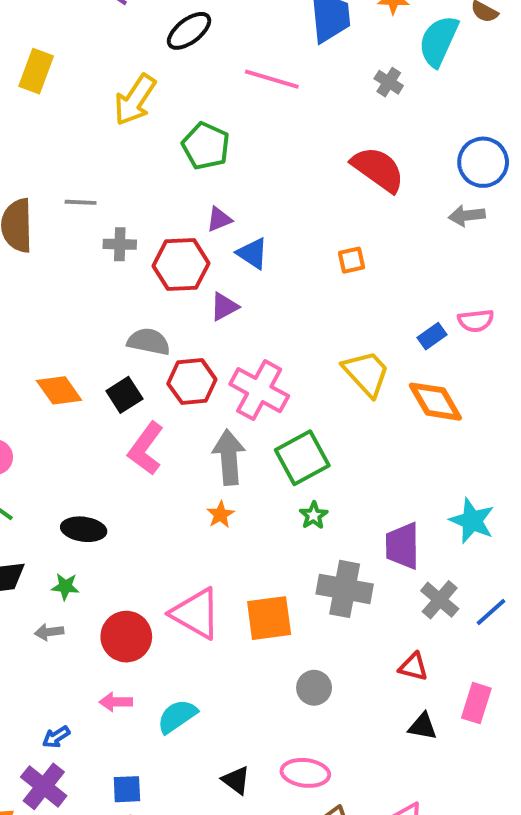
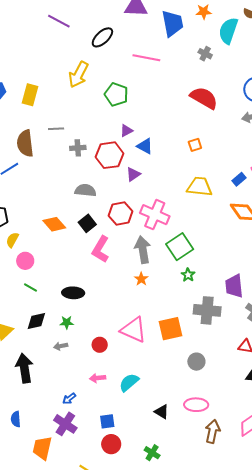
yellow rectangle: (36, 71) -> (30, 95), moved
gray semicircle: (149, 342) -> (85, 190), moved
yellow trapezoid: (366, 373) -> (200, 187), moved, turned -36
red circle: (126, 637) -> (100, 345), size x0.6

